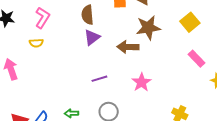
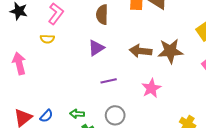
brown star: (148, 28) -> (170, 51), moved
purple triangle: (92, 37) -> (96, 48), moved

